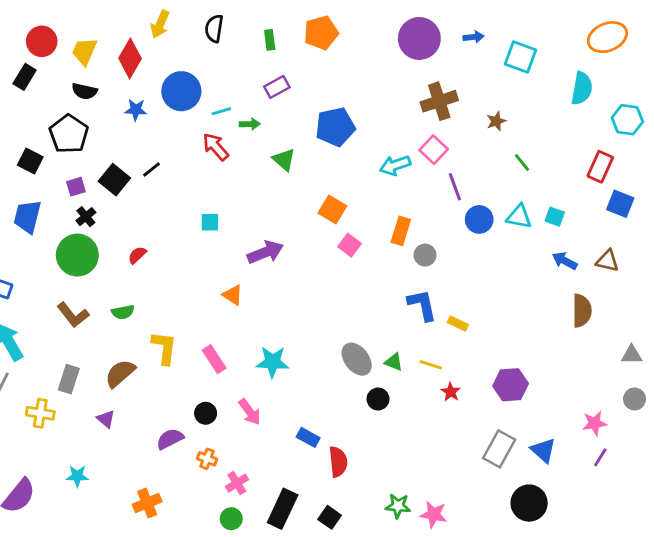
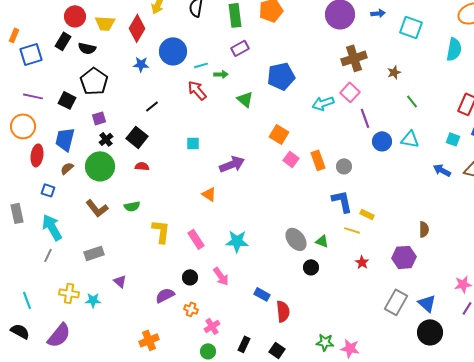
green rectangle: (270, 40) -> (235, 15), size x1.6
yellow trapezoid: (84, 51) -> (105, 23), turned -110
black semicircle: (84, 91) -> (87, 48), moved
black square: (114, 180) -> (137, 137), moved
cyan square: (555, 217) -> (453, 139), moved
orange rectangle: (401, 231) -> (318, 160), moved, turned -36
red semicircle: (137, 255) -> (142, 166), turned 48
brown semicircle: (582, 311) -> (424, 229), moved, size x0.7
yellow line: (431, 365) -> (352, 230), moved
brown semicircle: (120, 373) -> (67, 168), moved, size x0.6
gray rectangle: (69, 379) -> (94, 253), turned 54
yellow cross: (40, 413) -> (69, 293), moved
cyan star: (77, 476) -> (93, 300), moved
black circle: (529, 503) -> (430, 332), moved
black rectangle: (283, 509) -> (244, 344), size x0.6

